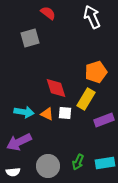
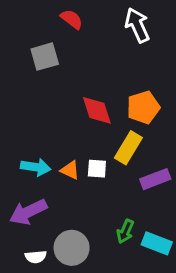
red diamond: (56, 88) -> (97, 110), moved
green arrow: (78, 162) -> (125, 231), moved
cyan rectangle: (105, 163) -> (157, 243), turned 30
white semicircle: (13, 172) -> (36, 257), moved

